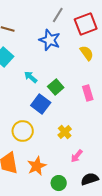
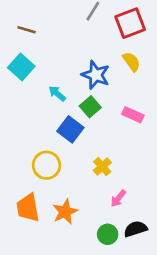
blue star: (50, 40) -> (96, 75), moved
pink rectangle: (88, 93) -> (133, 115), turned -49
green circle: (59, 183) -> (108, 234), moved

